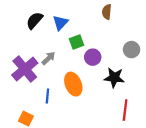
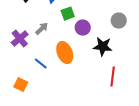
purple cross: (25, 69) -> (20, 39), size x0.7
blue line: (47, 96) -> (41, 64), turned -56

